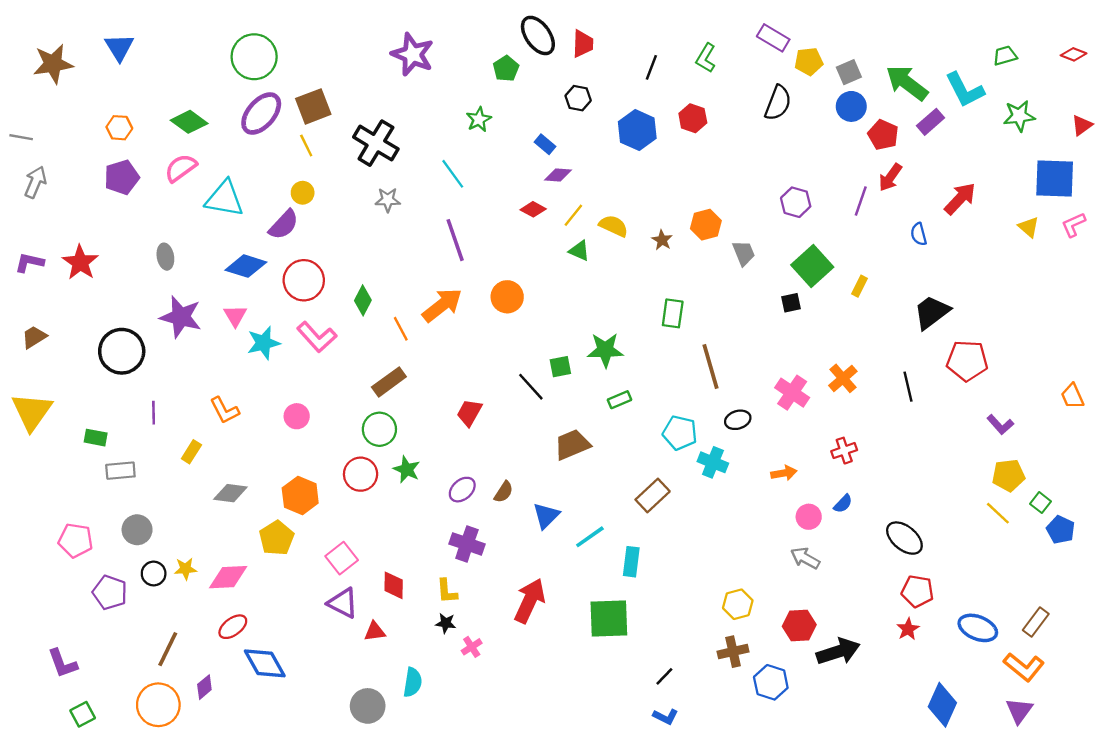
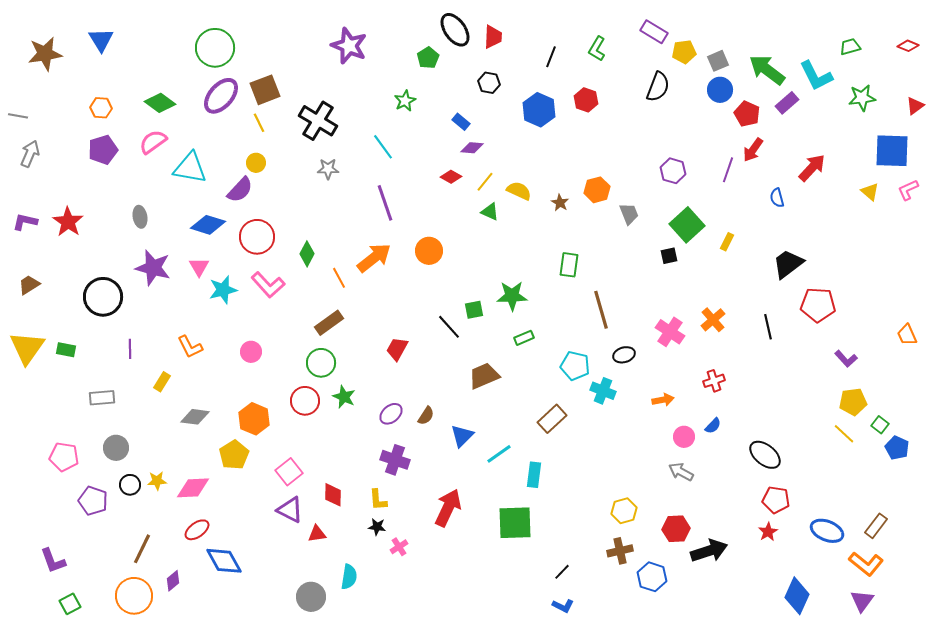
green rectangle: (96, 438) -> (66, 350), moved

